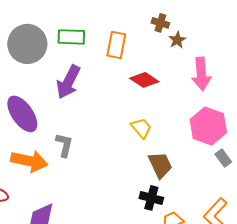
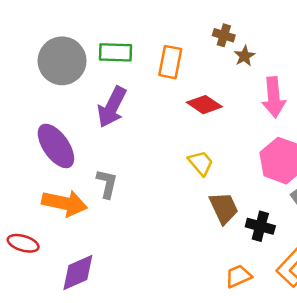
black cross: (151, 198) -> (260, 226), moved

